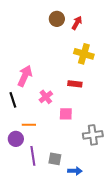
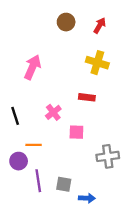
red arrow: (77, 23) -> (100, 25), moved
pink arrow: (25, 76) -> (32, 67), moved

